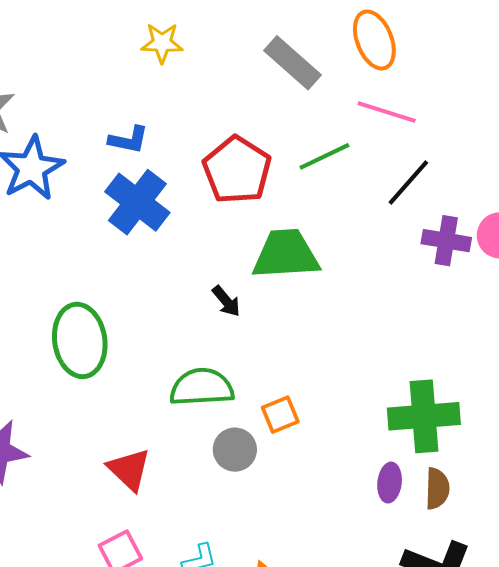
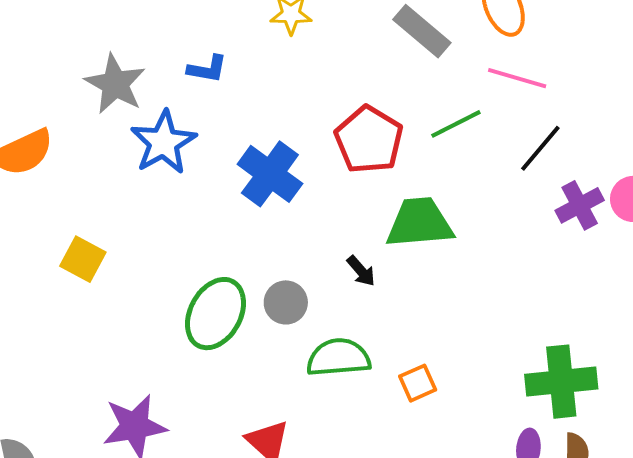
blue L-shape: (129, 140) -> (207, 69), moved
purple cross: (446, 241) -> (580, 205), turned -36
green ellipse: (80, 340) -> (215, 314), turned 38
gray circle: (235, 450) -> (286, 302), moved

